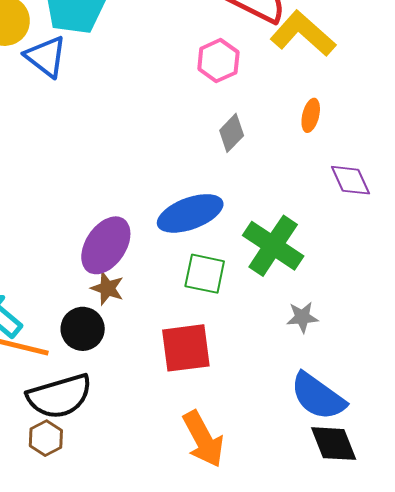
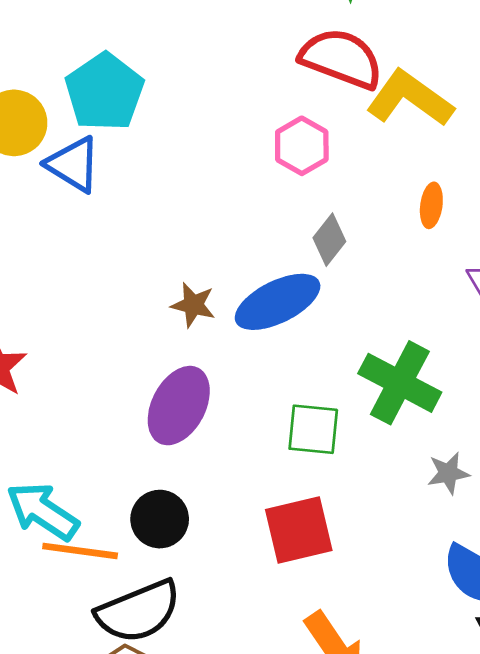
blue ellipse: (190, 213) -> (278, 302), moved
brown star: (107, 288) -> (193, 305), moved

